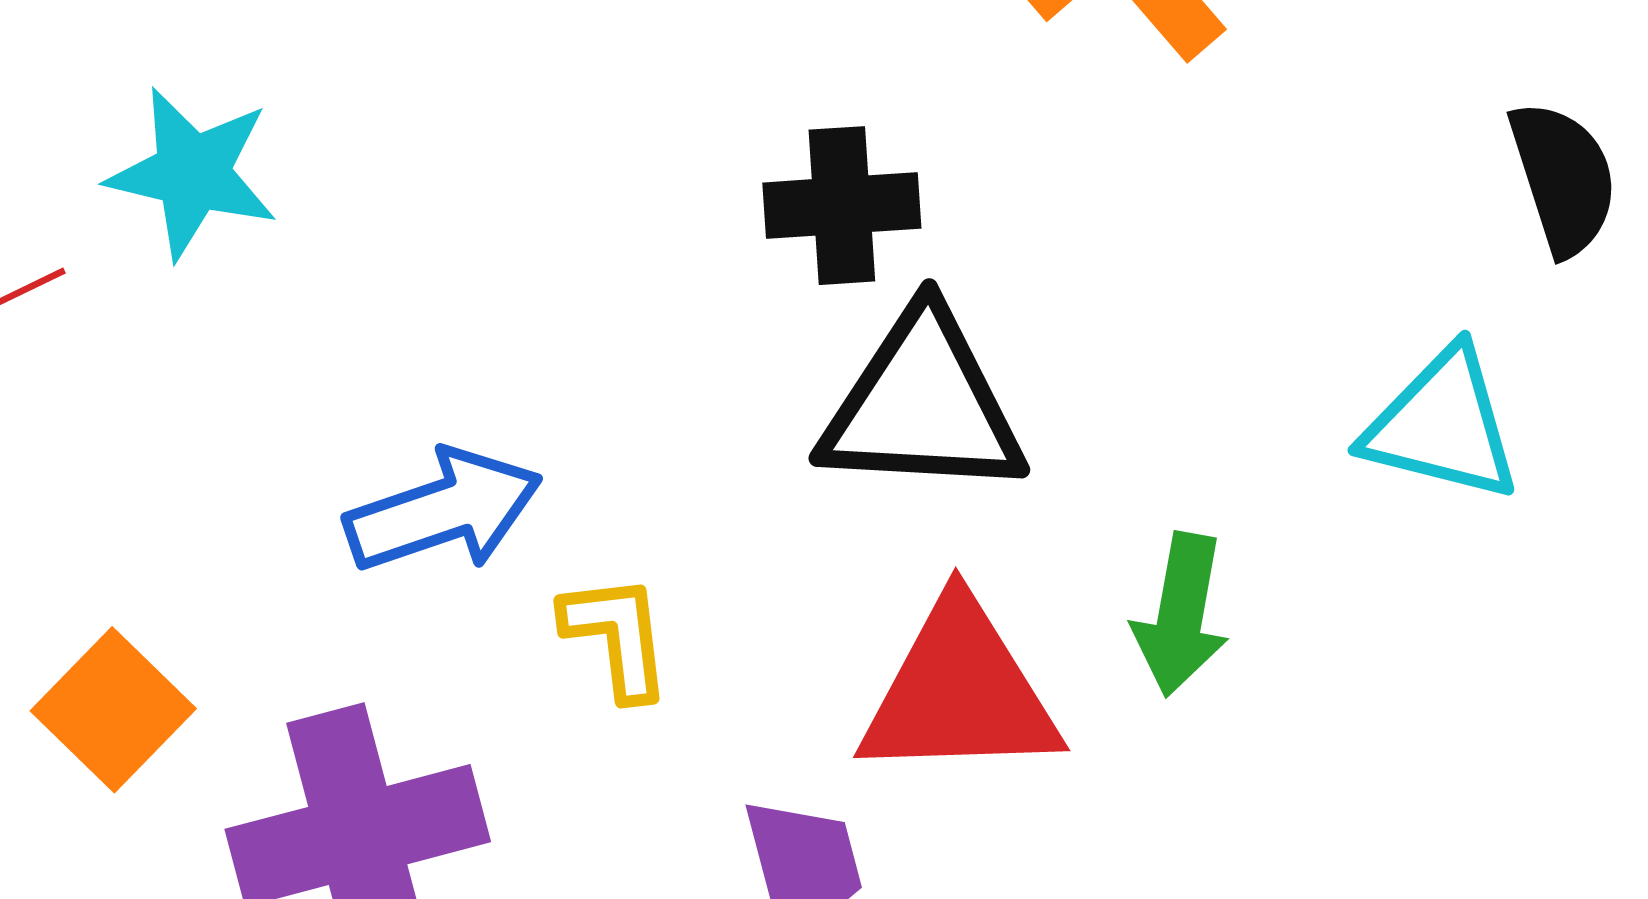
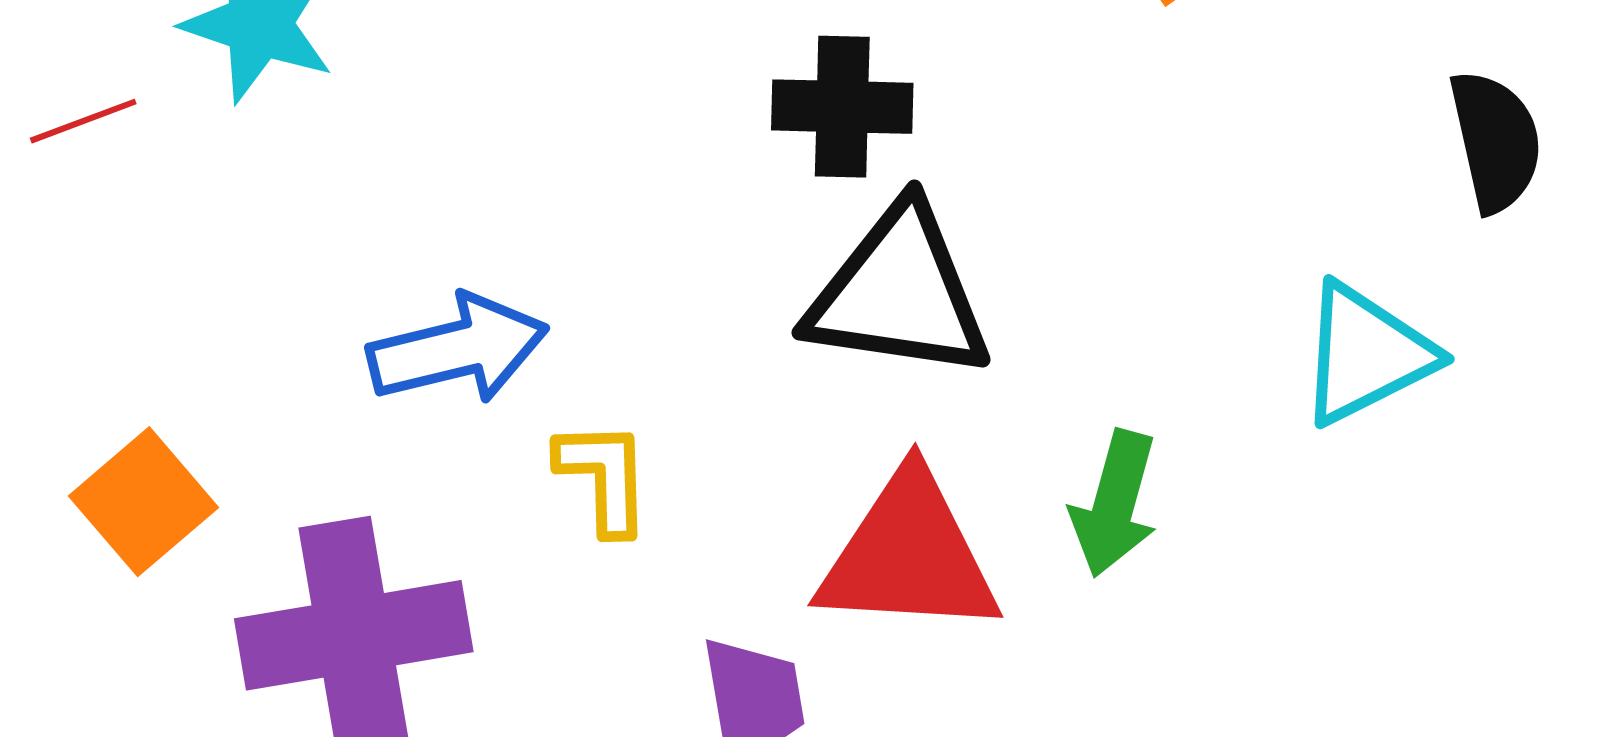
cyan triangle: (1442, 425) -> (1366, 354), turned -46

